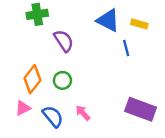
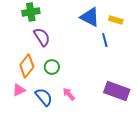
purple semicircle: (64, 41) -> (42, 37), moved

